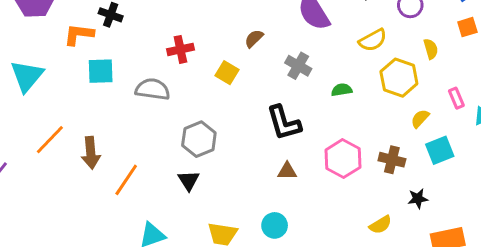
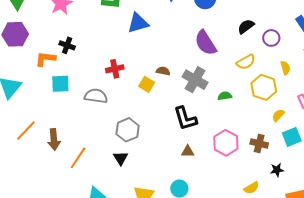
brown semicircle: (254, 39) -> (163, 71), moved, turned 56
gray cross: (298, 66) -> (195, 80), size x1.4

